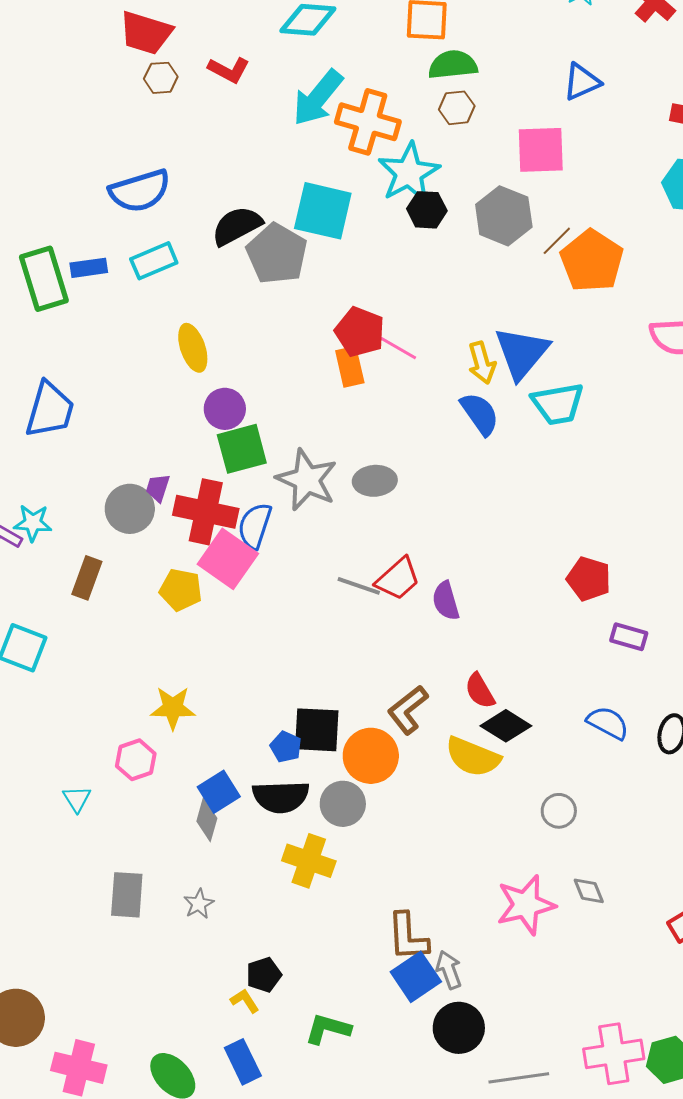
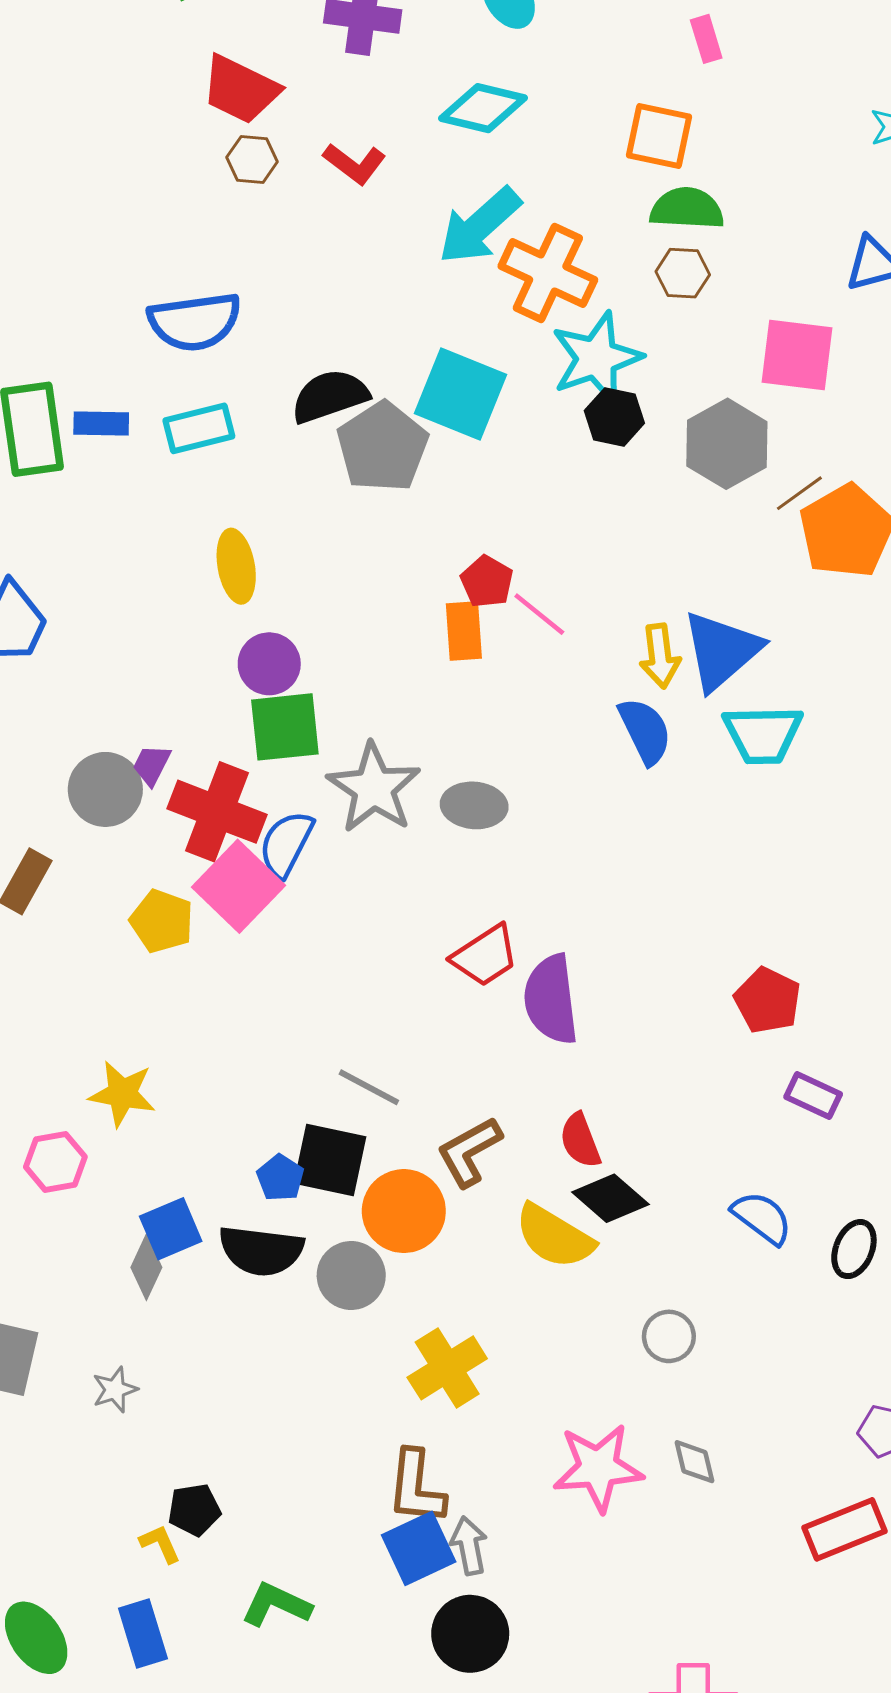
red pentagon: (360, 332) -> (487, 582), size x0.7
gray line: (359, 586) -> (369, 1087), moved
purple semicircle: (446, 601) -> (551, 999), size x1.5
yellow cross: (309, 861) -> (447, 1368), moved, turned 30

